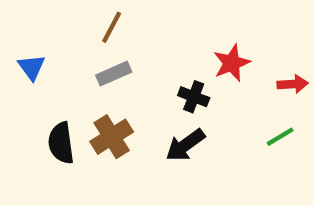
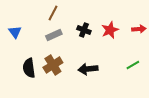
red arrow: (293, 84) -> (139, 29), moved
black cross: (194, 97) -> (84, 30), moved
black arrow: (185, 145) -> (88, 69), turned 30

